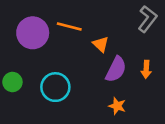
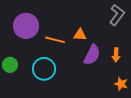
orange line: (69, 26) -> (55, 40), moved
orange triangle: (101, 44) -> (80, 35), turned -40
orange star: (117, 106) -> (121, 84), moved

